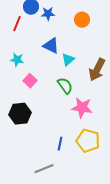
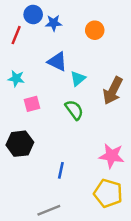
pink square: (30, 81) -> (32, 104), turned 32
pink star: (82, 108) -> (112, 156), moved
yellow pentagon: (88, 141) -> (108, 193), moved
blue line: (60, 144) -> (61, 170), moved

